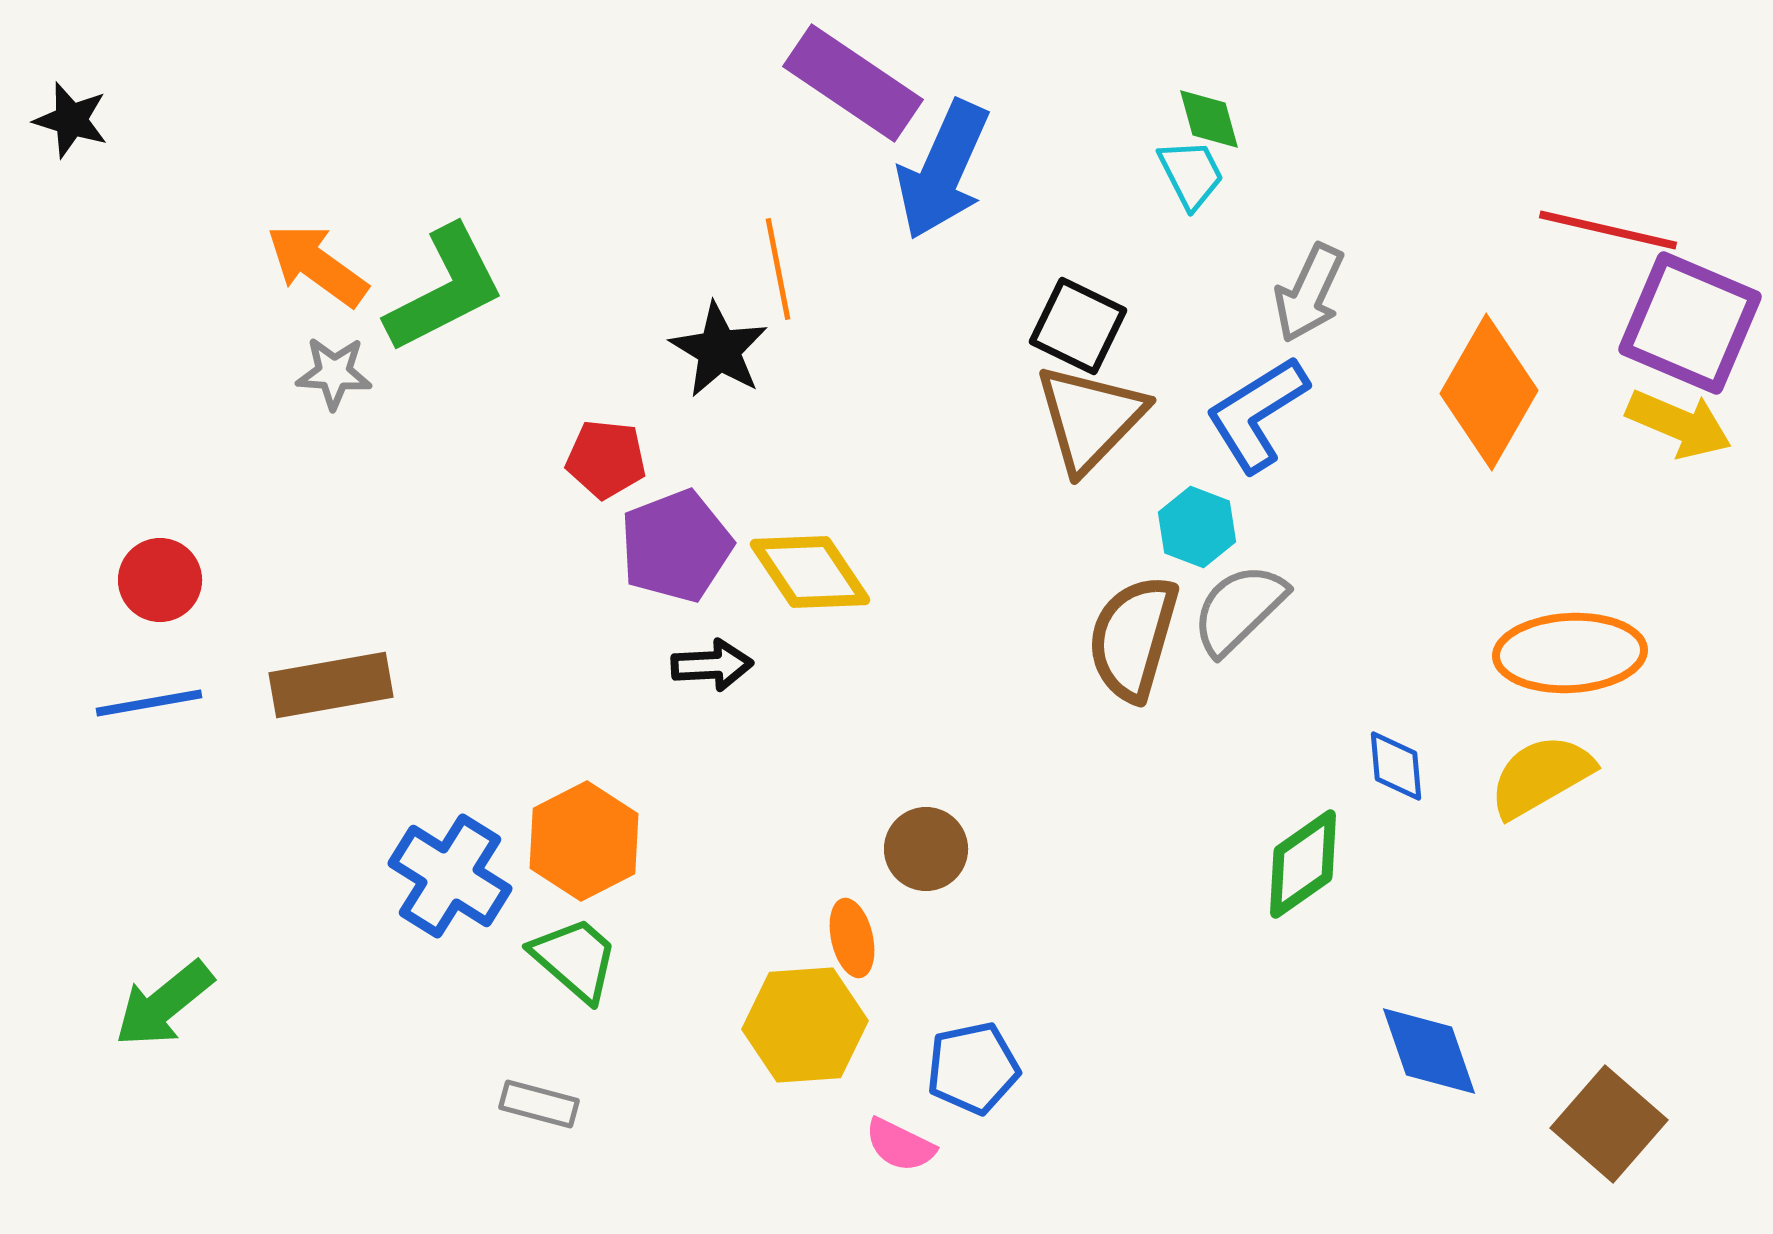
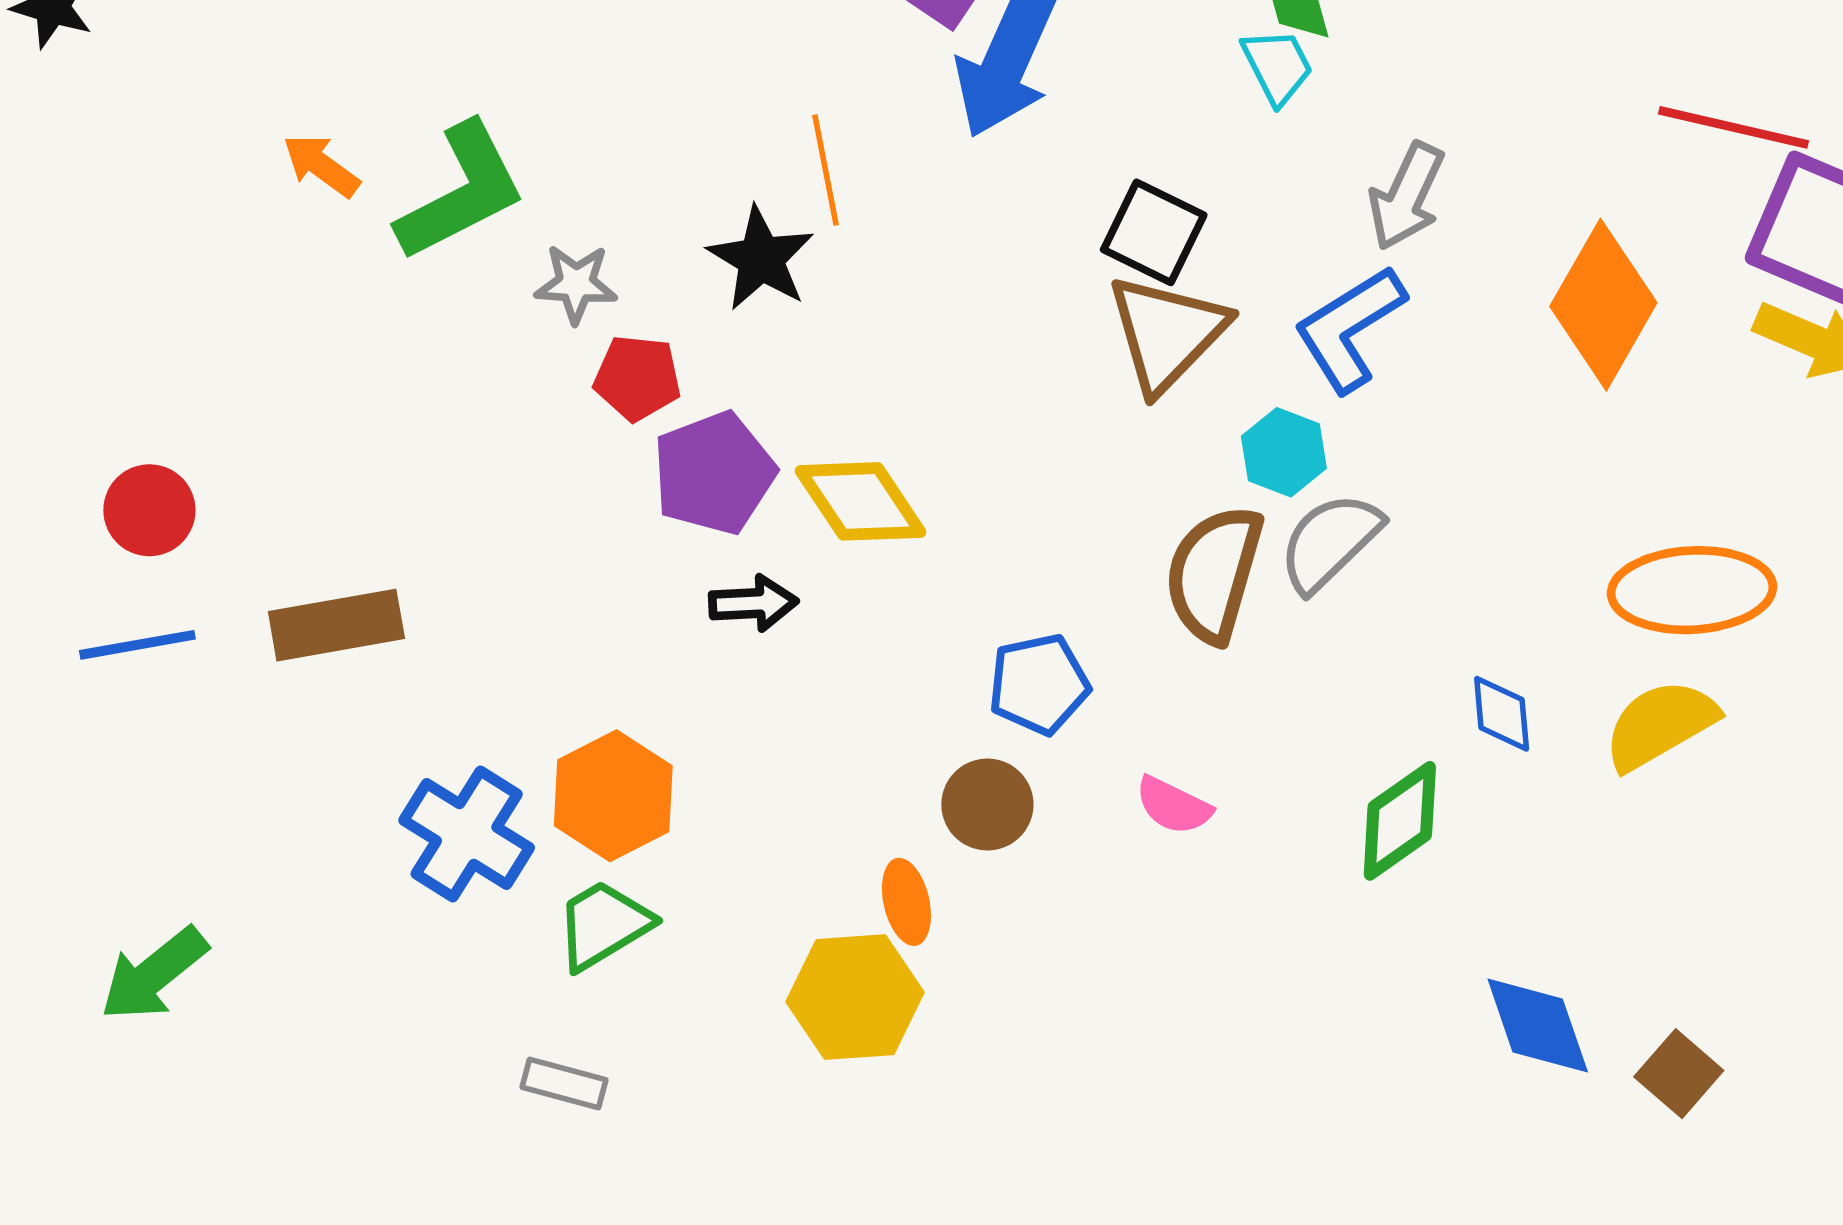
orange arrow: (317, 265) -> (321, 166), size x0.7
gray star: (334, 373) -> (576, 284), moved
green trapezoid: (575, 959) -> (603, 925), turned -72
blue pentagon: (973, 1068) -> (1039, 684), moved
brown square: (1609, 1124) -> (1679, 1074), moved, size x0.7
pink semicircle: (900, 1145) -> (1173, 806), moved

